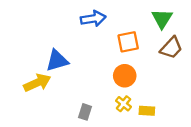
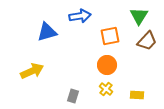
blue triangle: (57, 61) -> (47, 32), moved
yellow rectangle: (147, 111) -> (137, 95), moved

